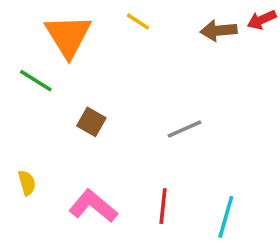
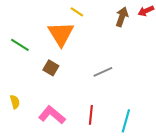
brown arrow: (219, 30) -> (122, 17), turned 114
orange triangle: (68, 36) -> (61, 34), moved

